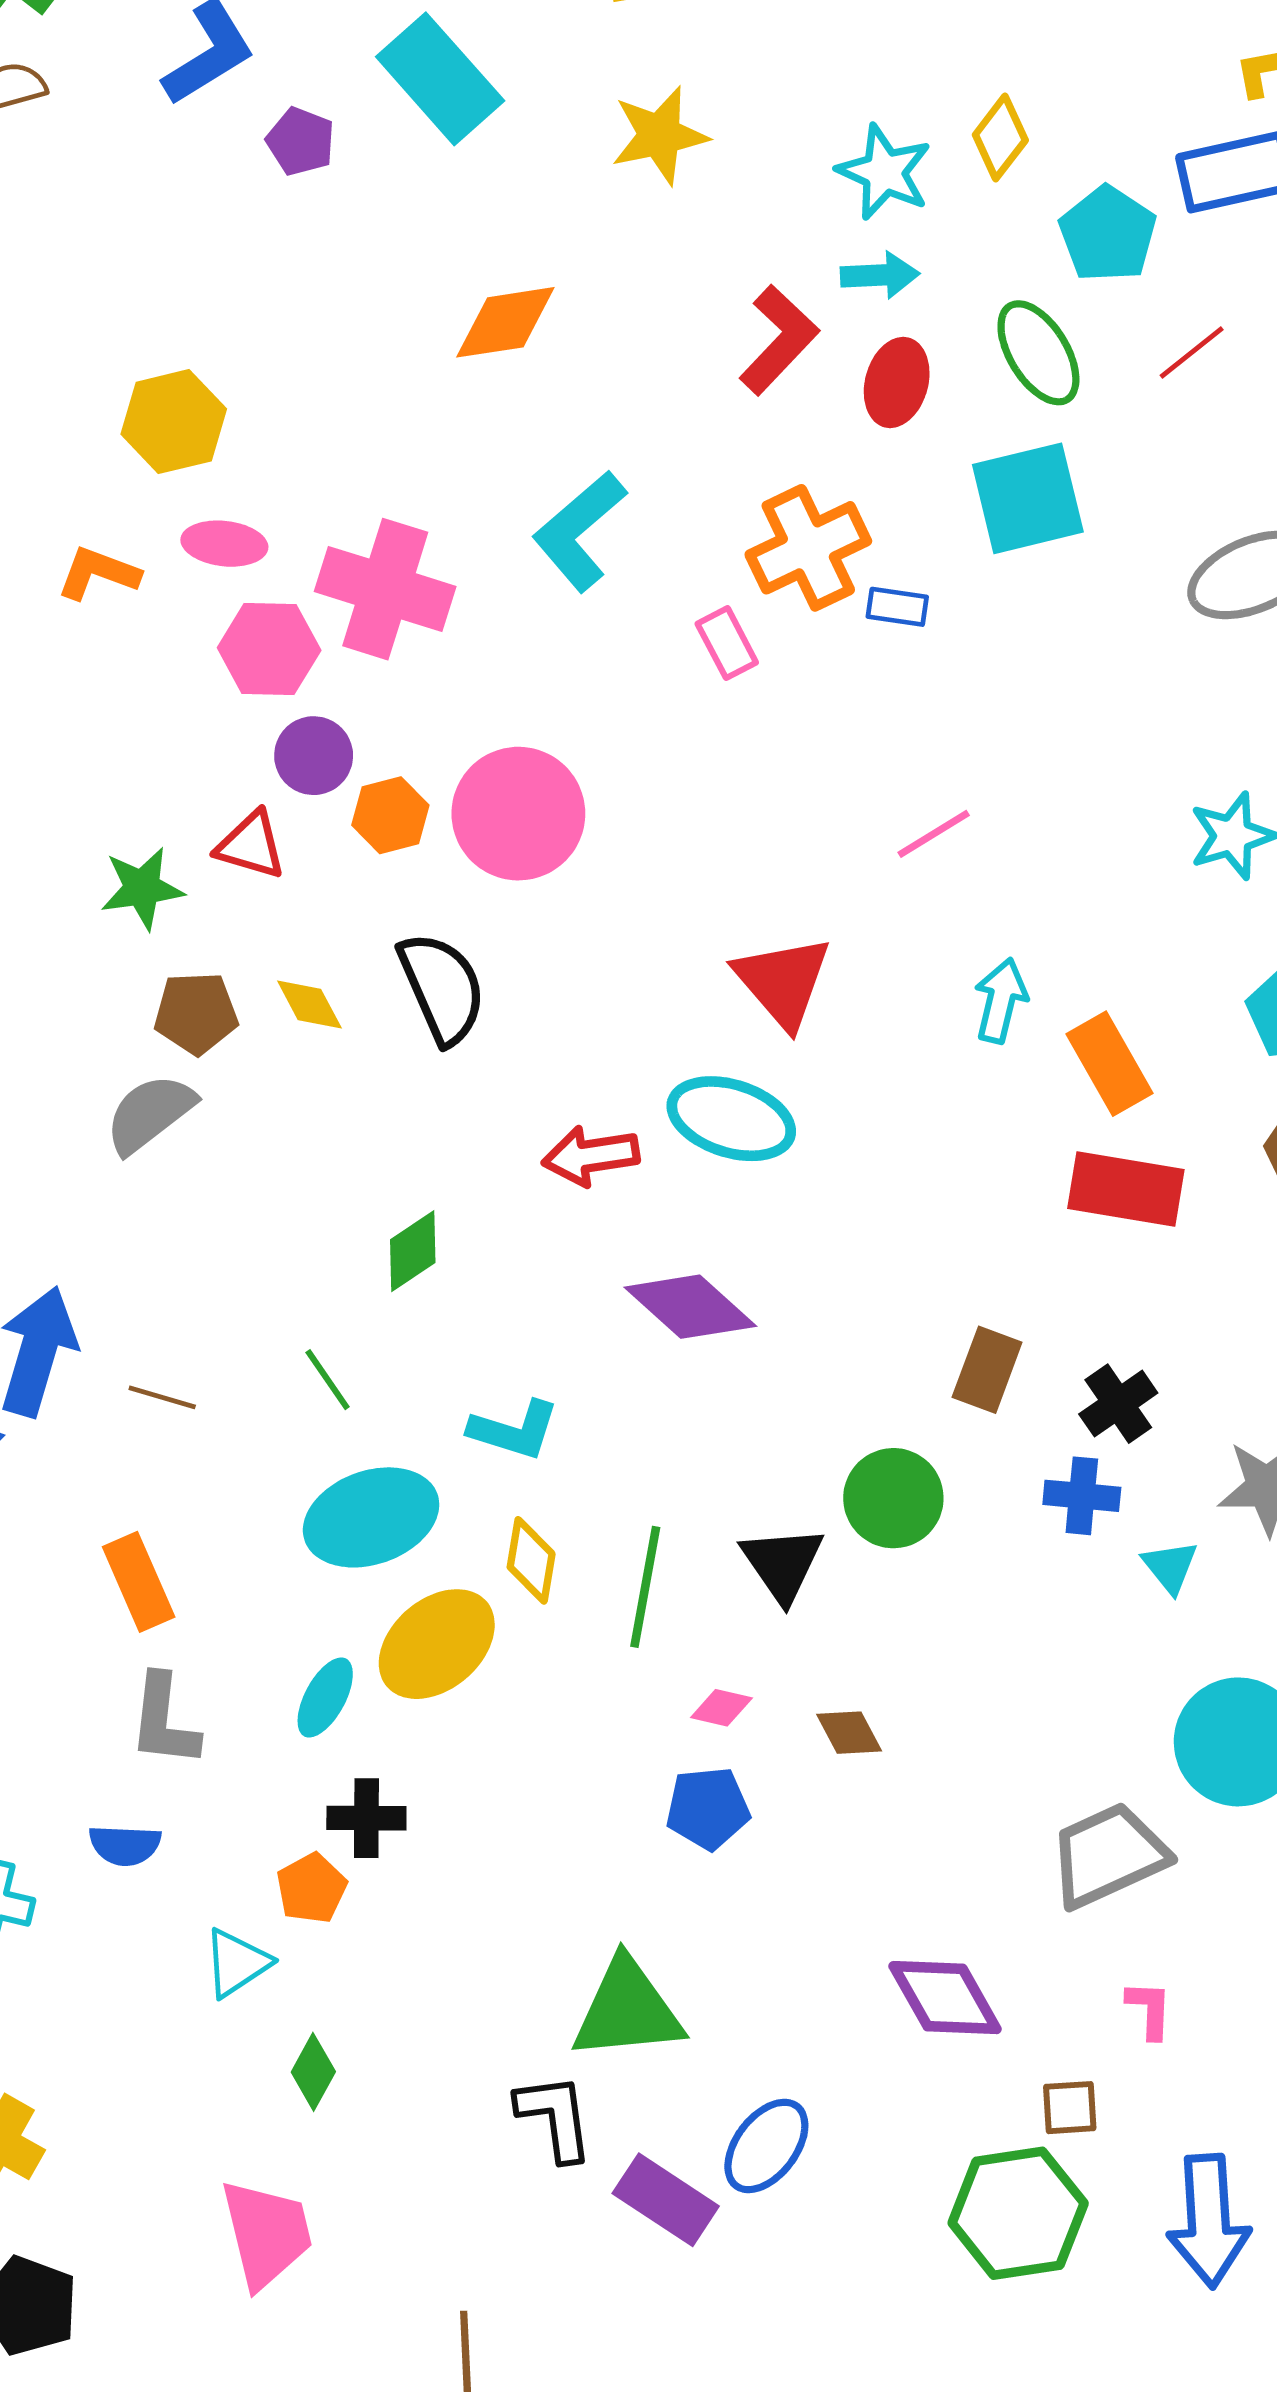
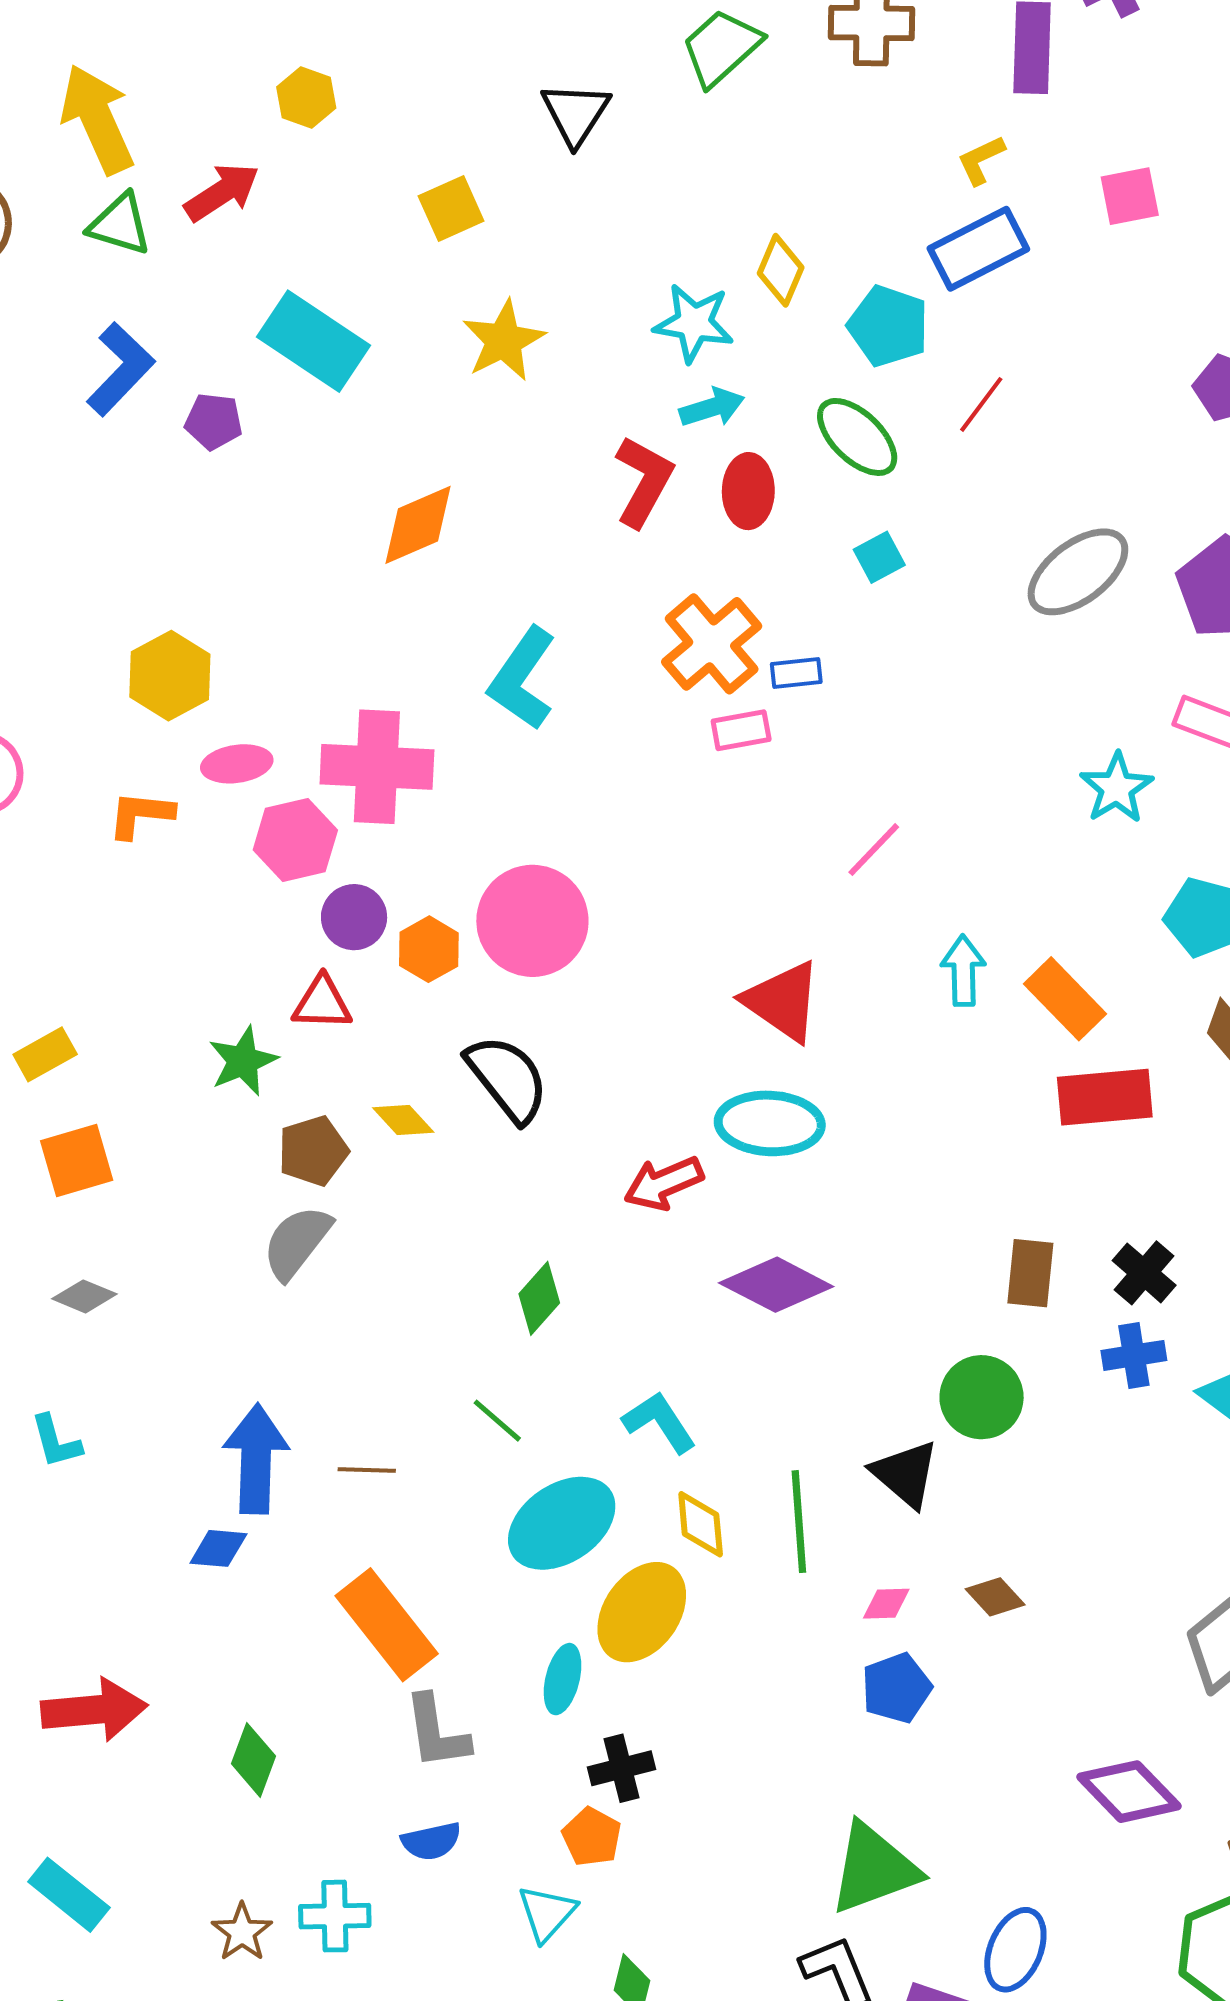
cyan square: (1028, 498) -> (879, 557), size x0.5
pink rectangle: (727, 643) -> (741, 730), moved, turned -58
cyan L-shape: (514, 1430) -> (659, 1422), turned -126
orange rectangle: (139, 1582) -> (387, 1625), size x1.4

